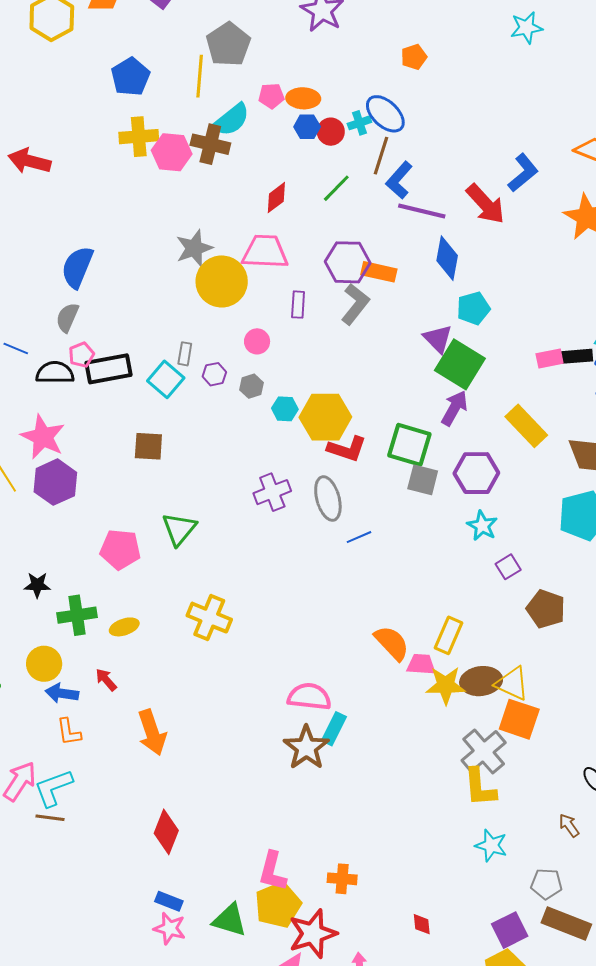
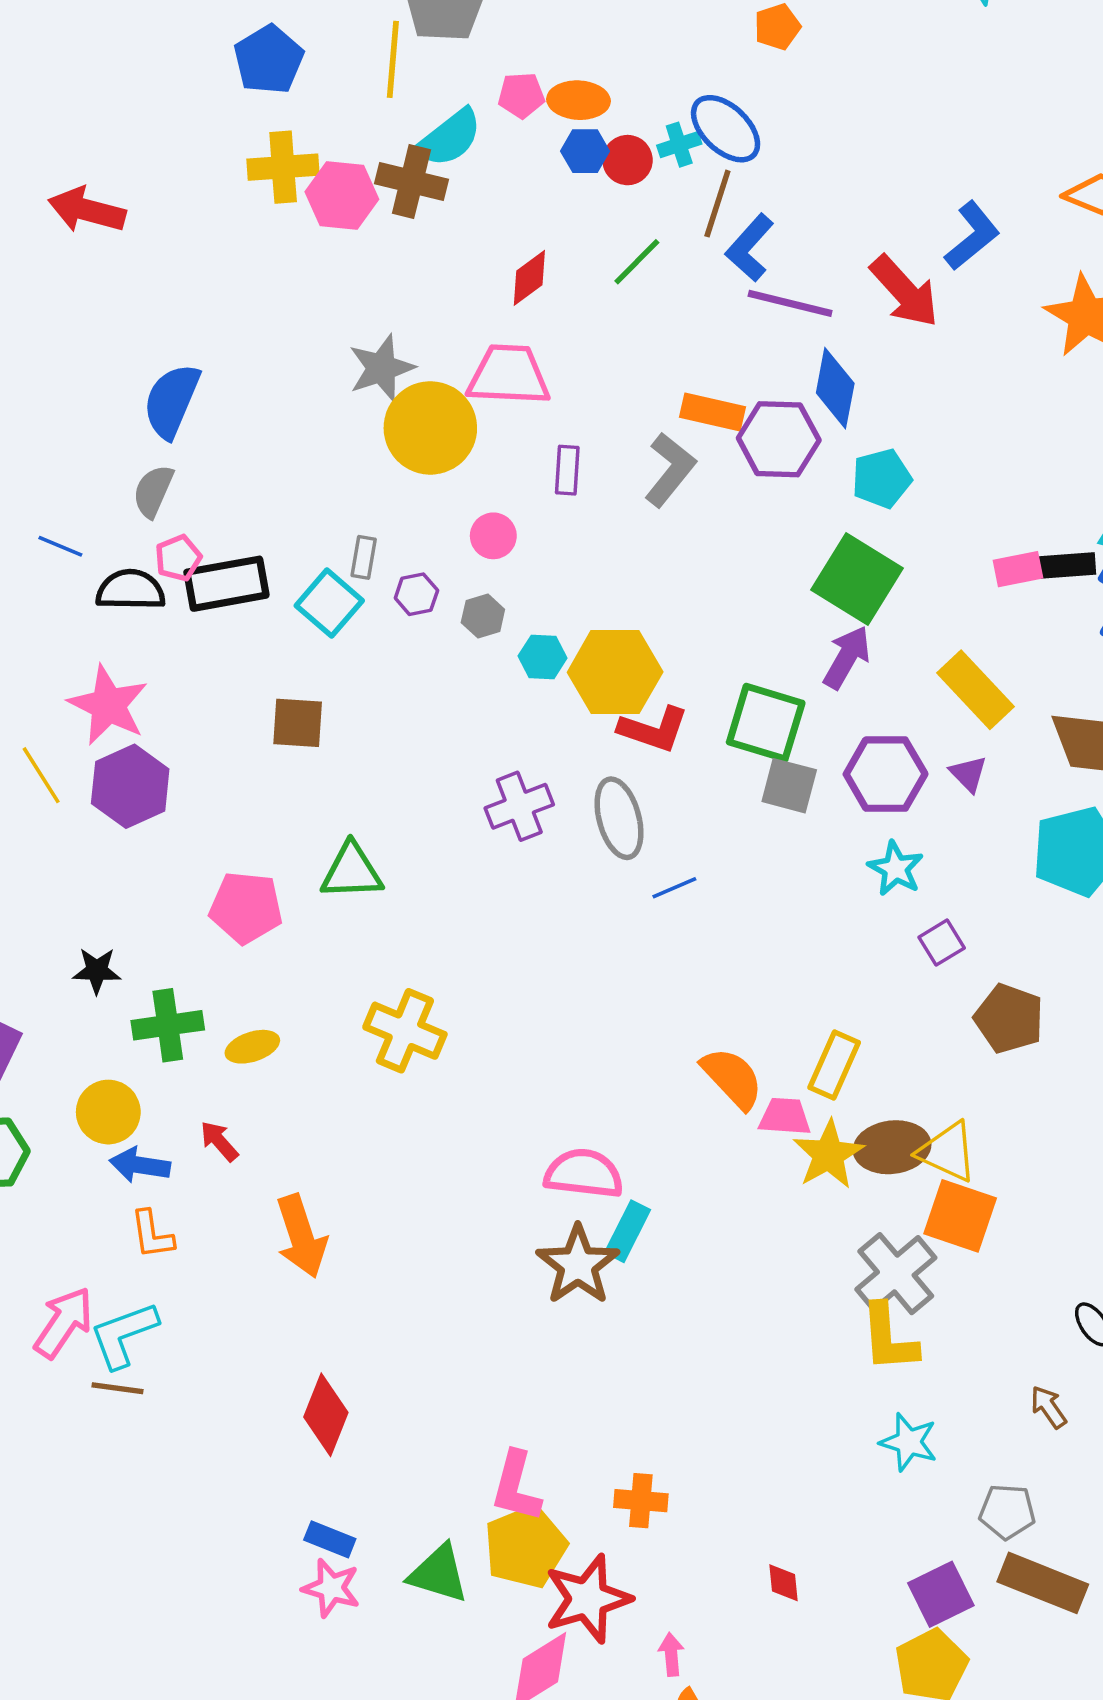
purple hexagon: (348, 262) -> (779, 439), moved
purple triangle: (438, 339) -> (968, 774), moved, size x0.7
green triangle: (179, 529) -> (352, 871), turned 48
yellow star: (446, 685) -> (828, 1154), turned -30

